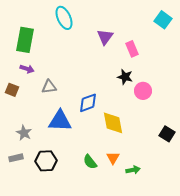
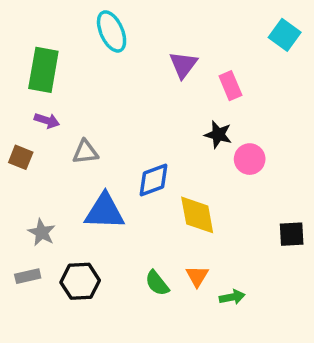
black square: (167, 134) -> (292, 234), turned -35

